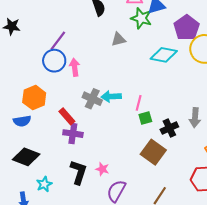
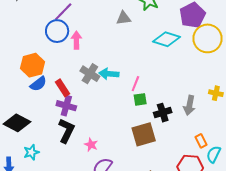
blue semicircle: (22, 121) -> (38, 84), moved, turned -36
brown square: (153, 152) -> (144, 134), turned 30
black L-shape: (79, 172) -> (66, 131), moved

